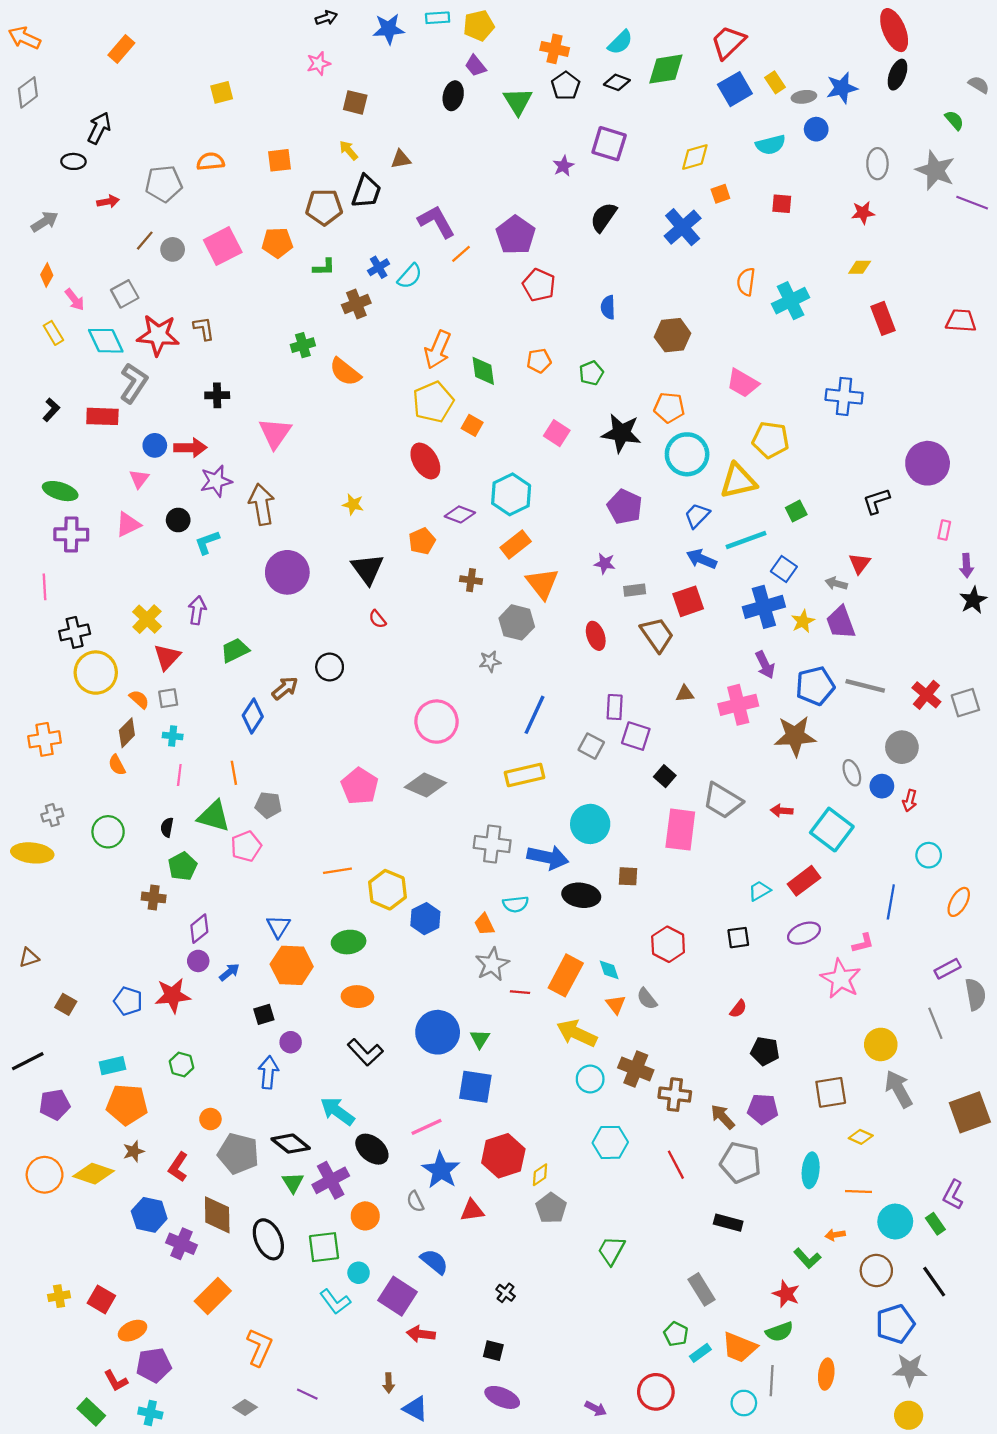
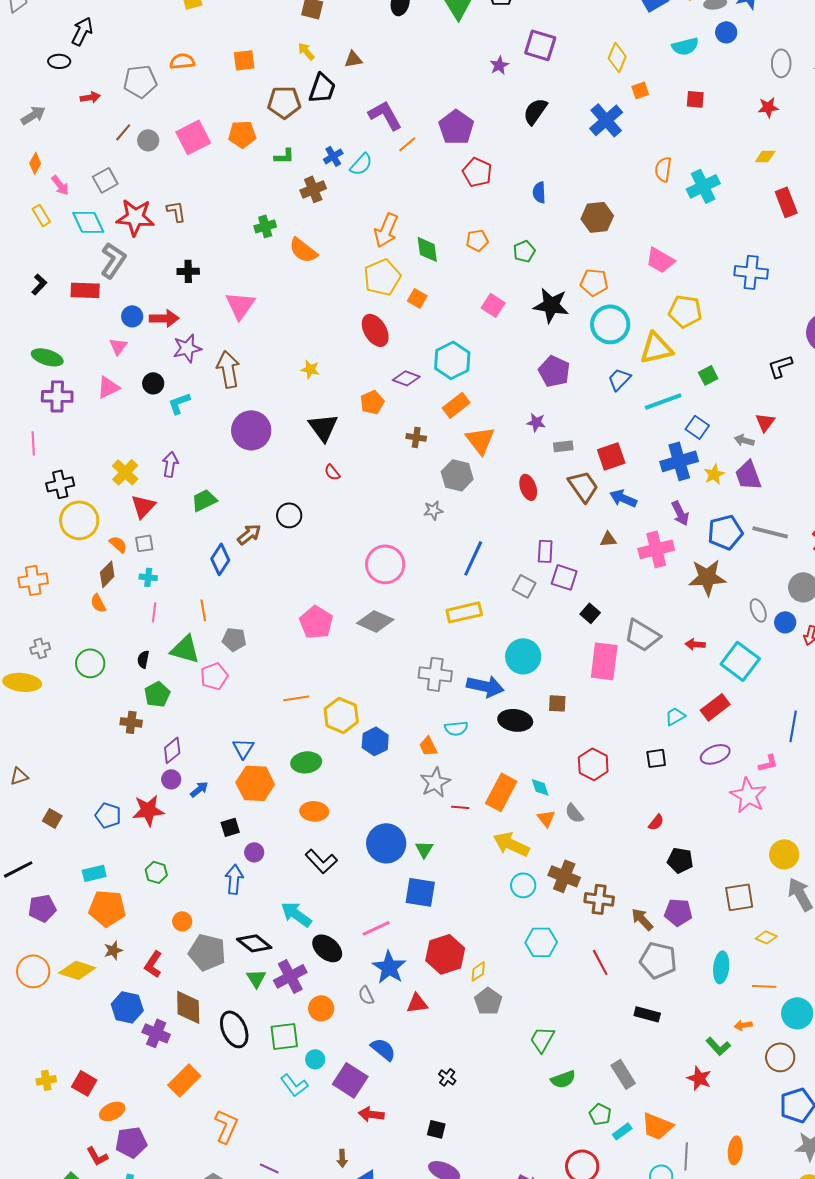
yellow diamond: (695, 157) -> (617, 57), turned -52
blue arrow: (702, 559) -> (623, 498), moved
green semicircle: (779, 1332) -> (563, 1079), moved

